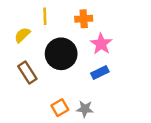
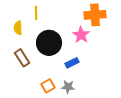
orange cross: (84, 19) -> (95, 15), moved, size x1.5
yellow semicircle: (22, 35) -> (18, 28), turned -48
blue rectangle: (100, 73) -> (72, 63), moved

